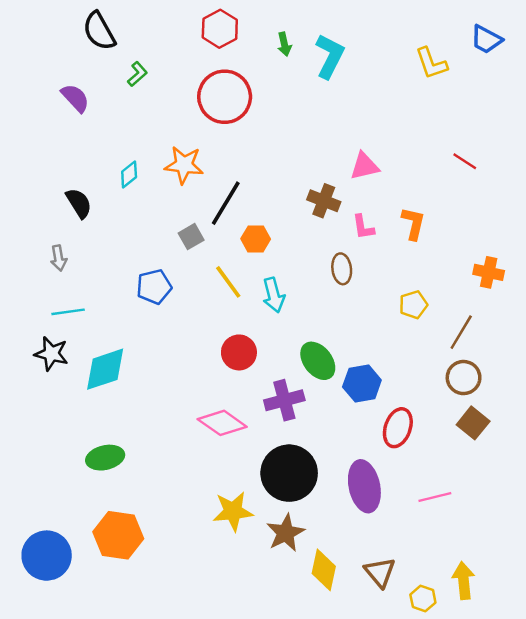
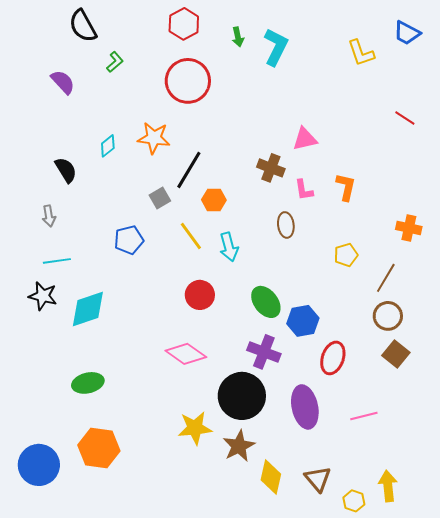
red line: (465, 161) -> (405, 118), moved
purple cross: (284, 400) -> (264, 352), moved, turned 36

